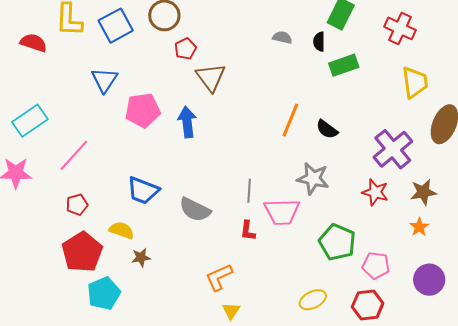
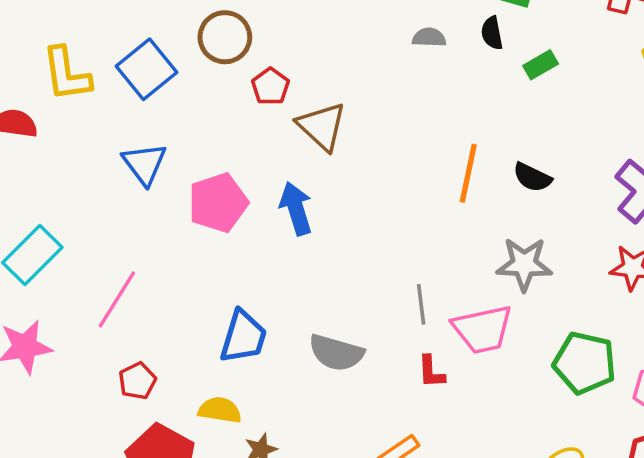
green rectangle: (344, 65) -> (541, 65), size x0.7
blue trapezoid: (143, 190) -> (243, 337), turned -84

